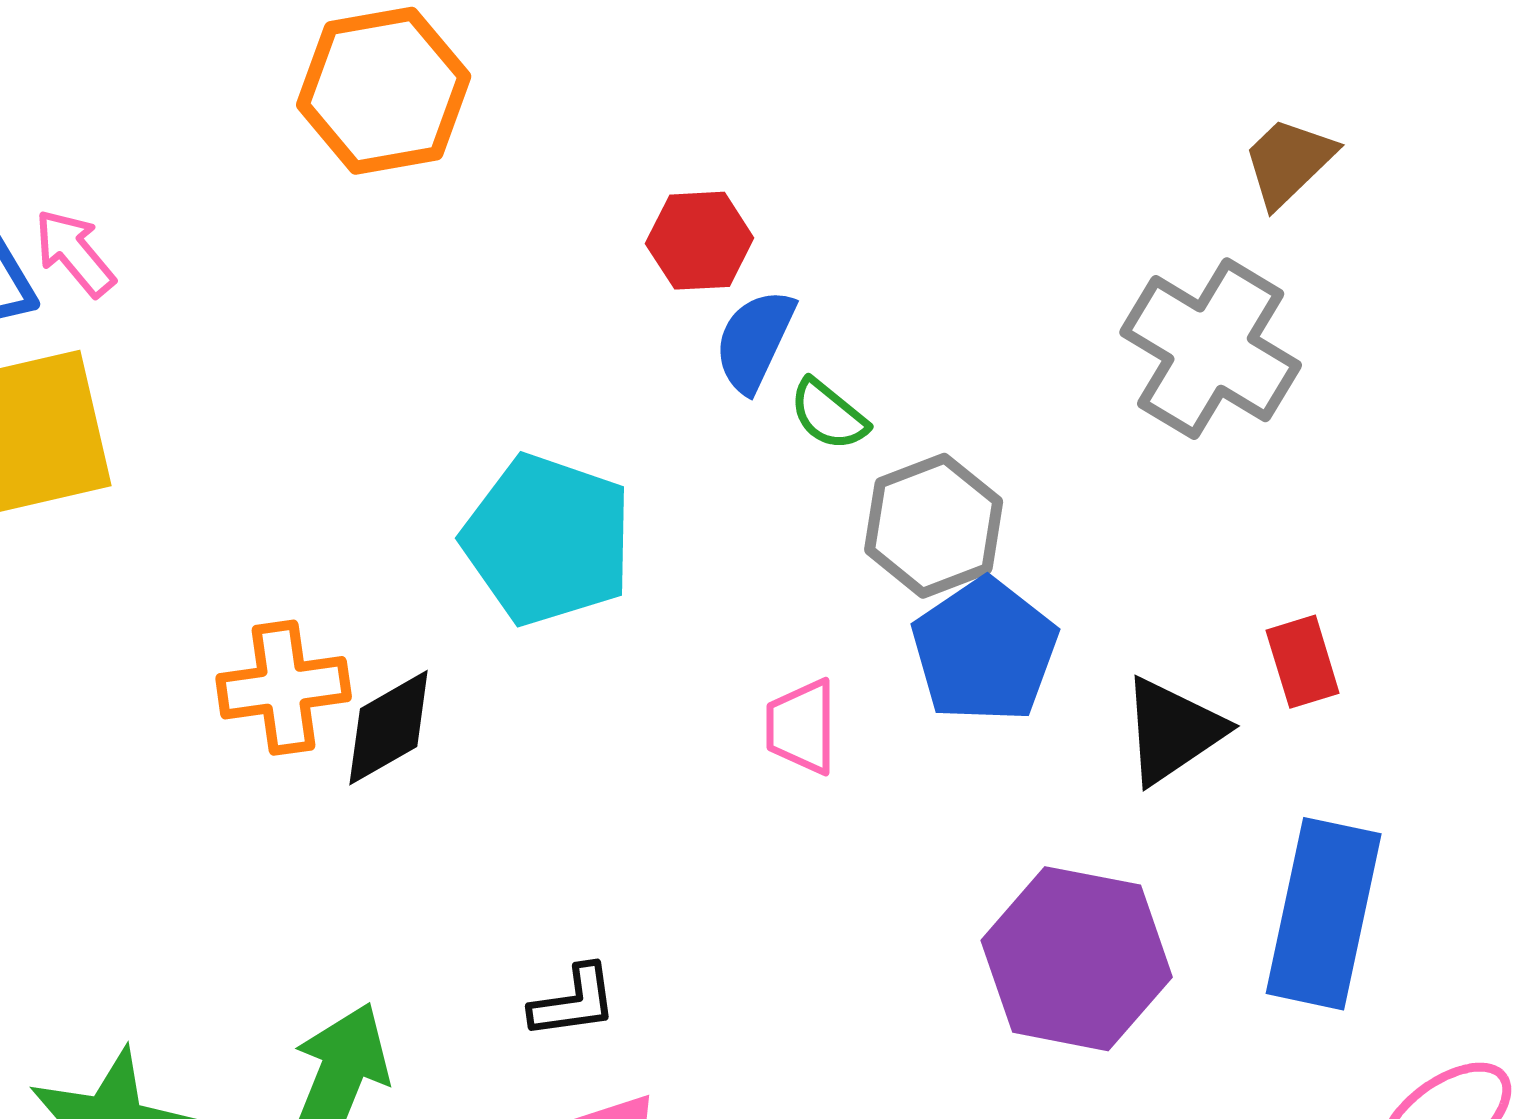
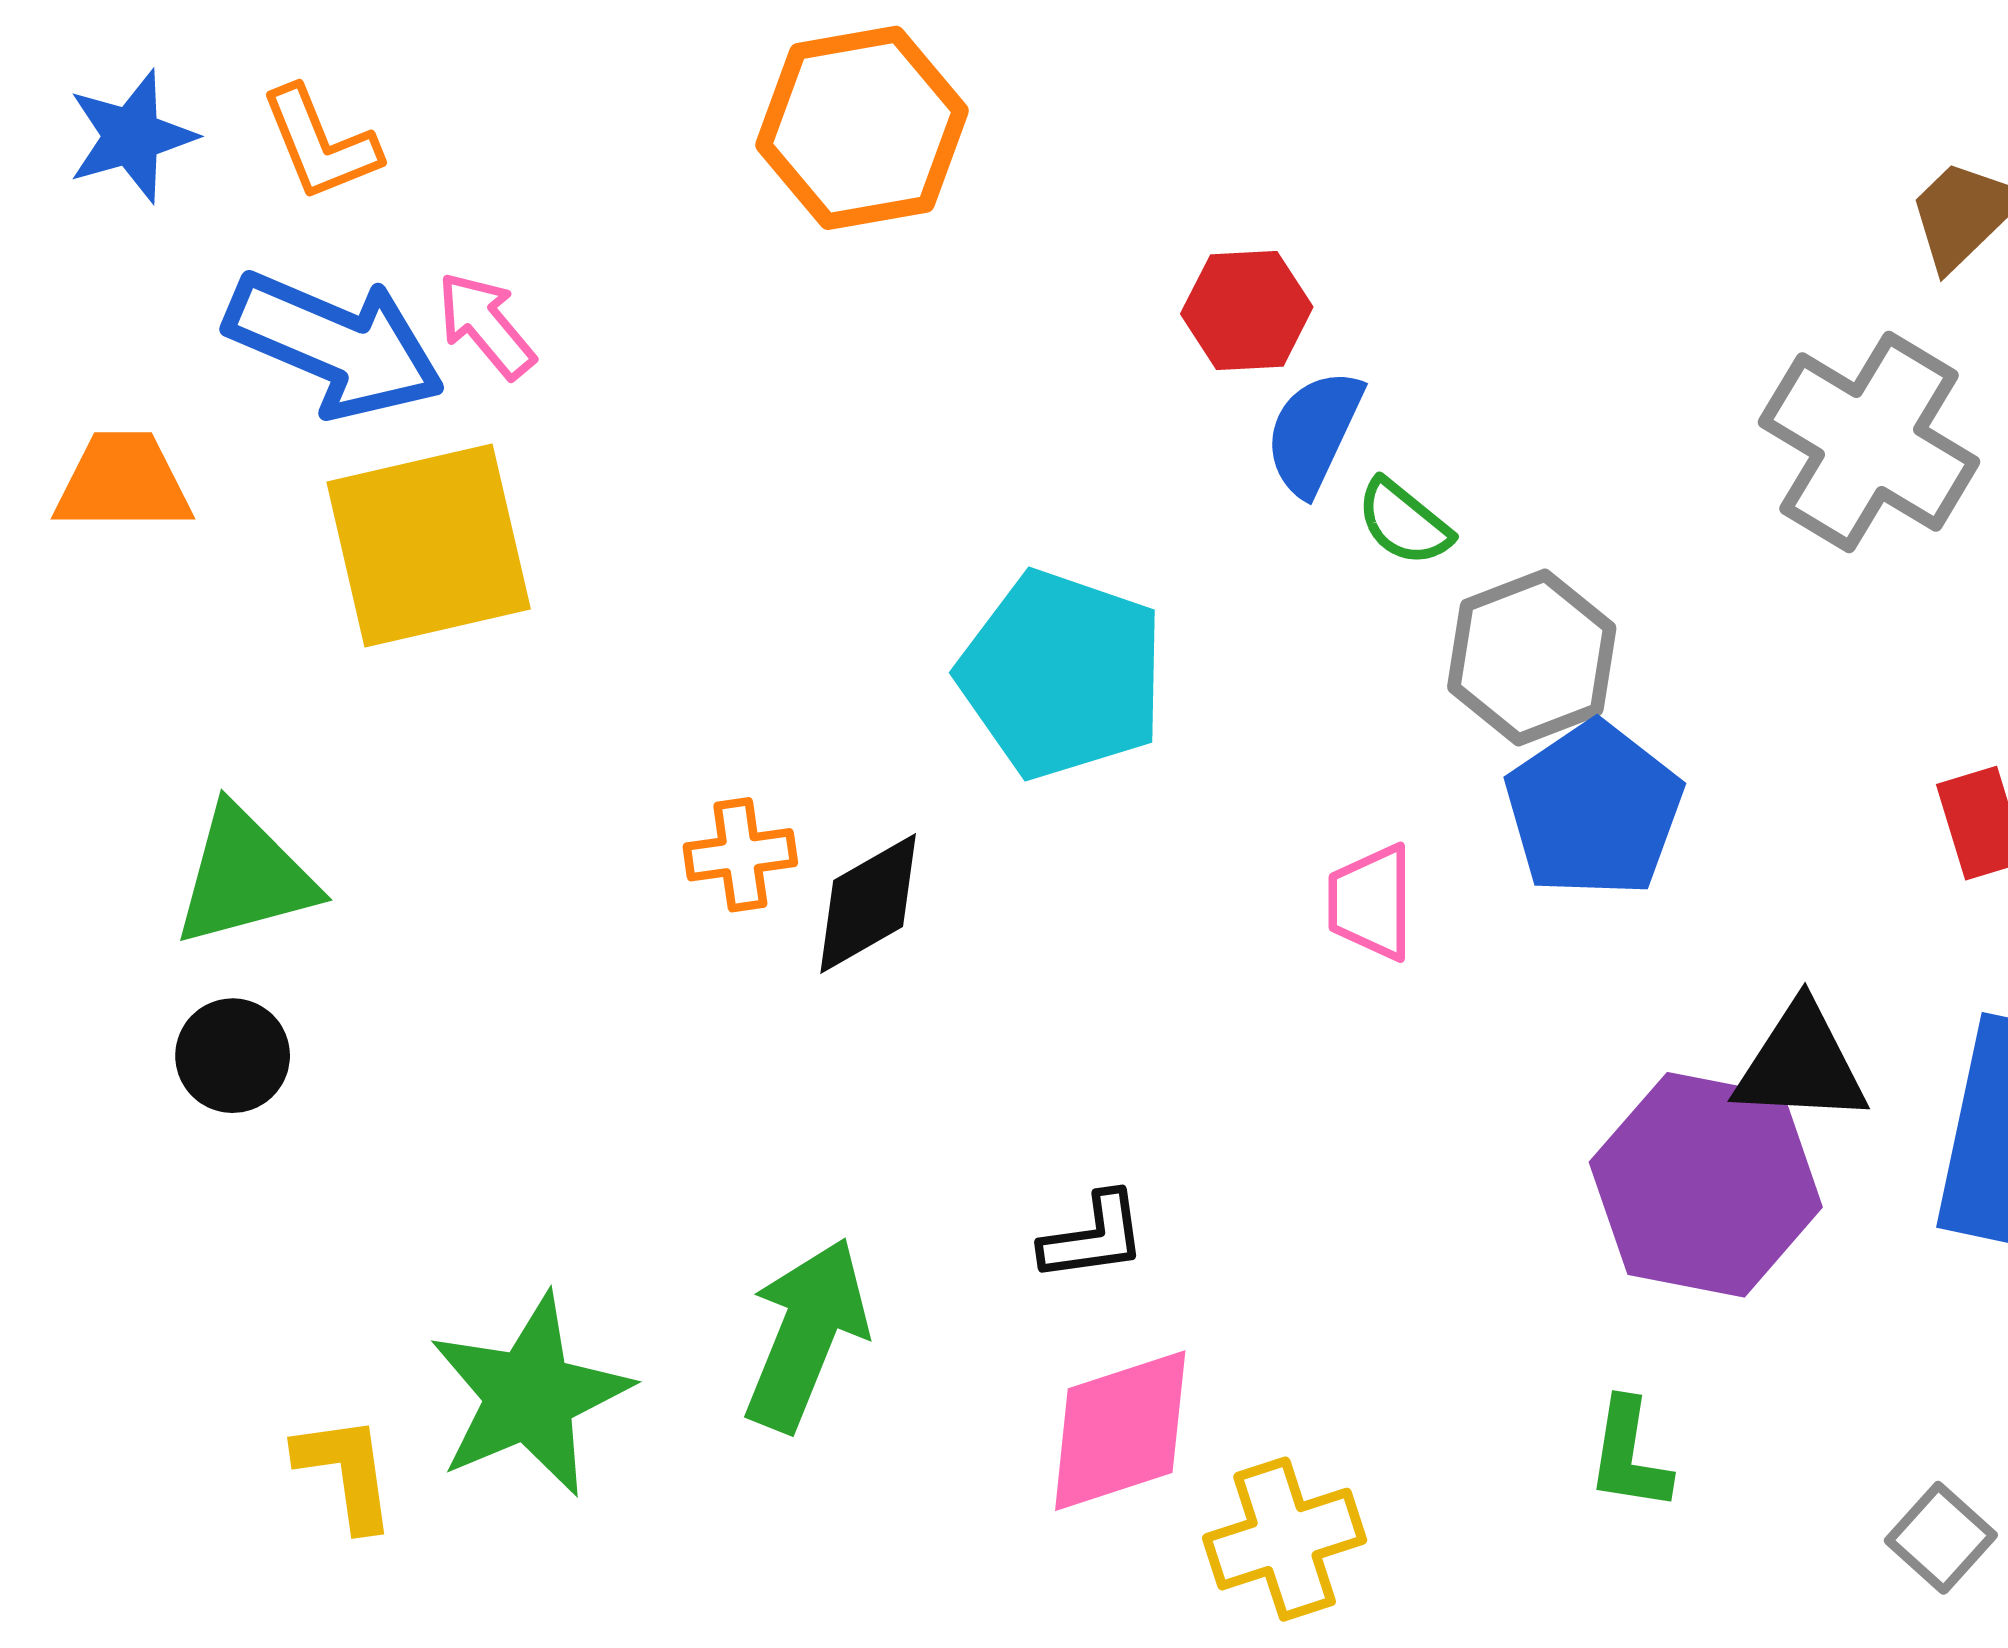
orange cross: (284, 688) -> (740, 855), size x0.7
black triangle: (1173, 731) -> (1801, 1064), moved, turned 37

